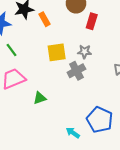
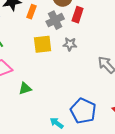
orange rectangle: (45, 19) -> (32, 12), turned 48
gray cross: (76, 71) -> (55, 20), moved

